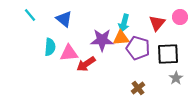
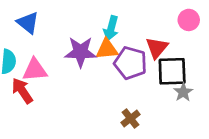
red triangle: (157, 23) -> (157, 48), moved
red arrow: (86, 64) -> (22, 91), moved, turned 90
gray star: (176, 78) -> (183, 92), moved

